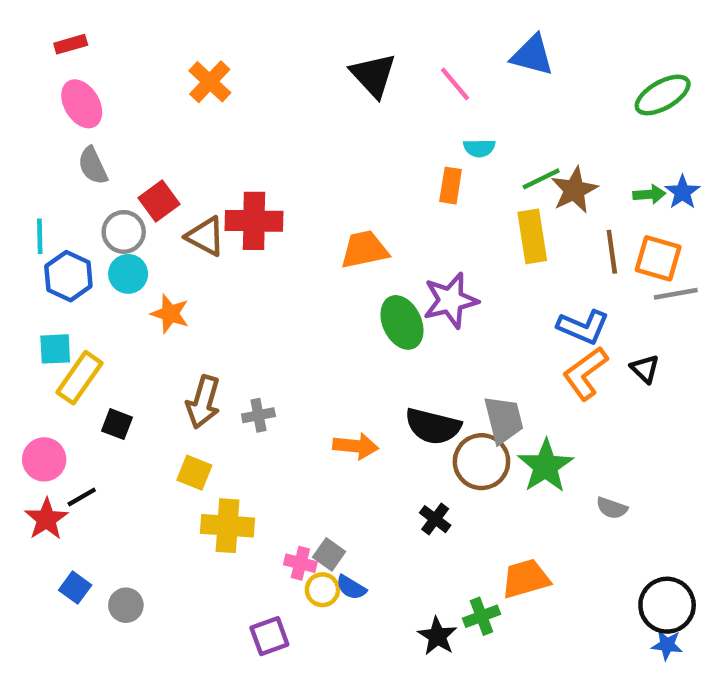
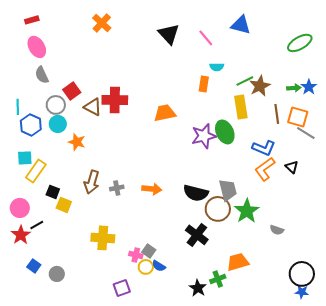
orange cross: (210, 82) -> (102, 23), moved
gray line: (676, 294) -> (306, 133), turned 42
green ellipse: (402, 322) -> (225, 132), moved
orange arrow: (356, 446) -> (152, 189), moved
yellow square: (194, 473) -> (64, 205), moved
black cross: (435, 519) -> (197, 235), size x1.6

